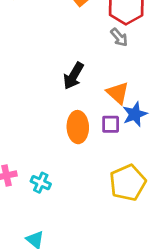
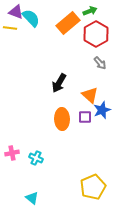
gray arrow: (119, 37) -> (100, 63), moved
yellow pentagon: (128, 183) -> (93, 187), moved

